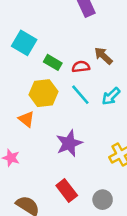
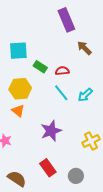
cyan square: (24, 43) -> (18, 51), turned -36
brown arrow: (103, 56) -> (84, 48), moved
yellow hexagon: (43, 93) -> (20, 89), moved

